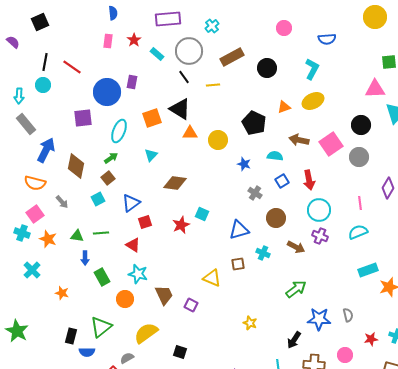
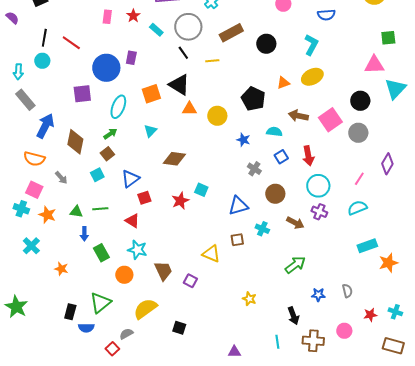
pink line: (360, 203) -> (359, 179), turned 40
pink square: (35, 214) -> (34, 190), turned -30
blue star: (319, 319) -> (318, 295), size x0.6
black arrow: (294, 340) -> (293, 316), turned -54

